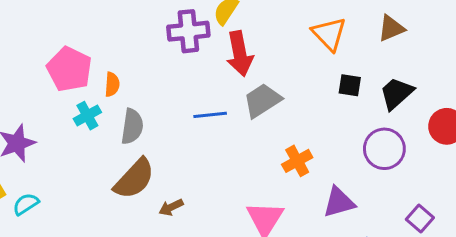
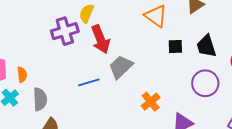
black trapezoid: (396, 93) -> (206, 46), turned -55

